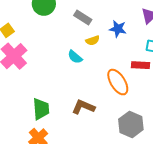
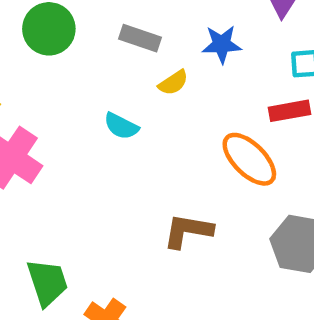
cyan semicircle: (75, 57) -> (121, 126), moved
green trapezoid: (41, 109) -> (47, 282), moved

